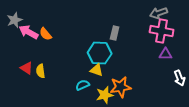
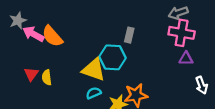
orange semicircle: (46, 34) -> (52, 36), size x1.5
red triangle: (27, 68) -> (31, 74), turned 32
yellow triangle: (97, 70) -> (94, 70), moved, size x1.6

